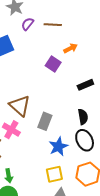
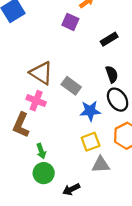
gray rectangle: (45, 121) -> (71, 86), turned -66
blue star: (58, 147) -> (90, 111), turned 30

